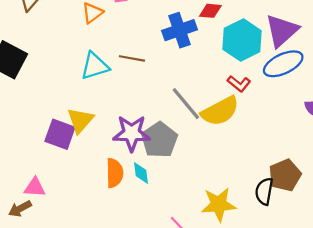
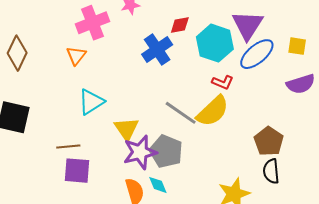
brown line: (132, 58) -> (68, 147), moved
yellow triangle: (80, 120) -> (126, 129), moved
brown pentagon: (285, 175) -> (269, 141), moved

